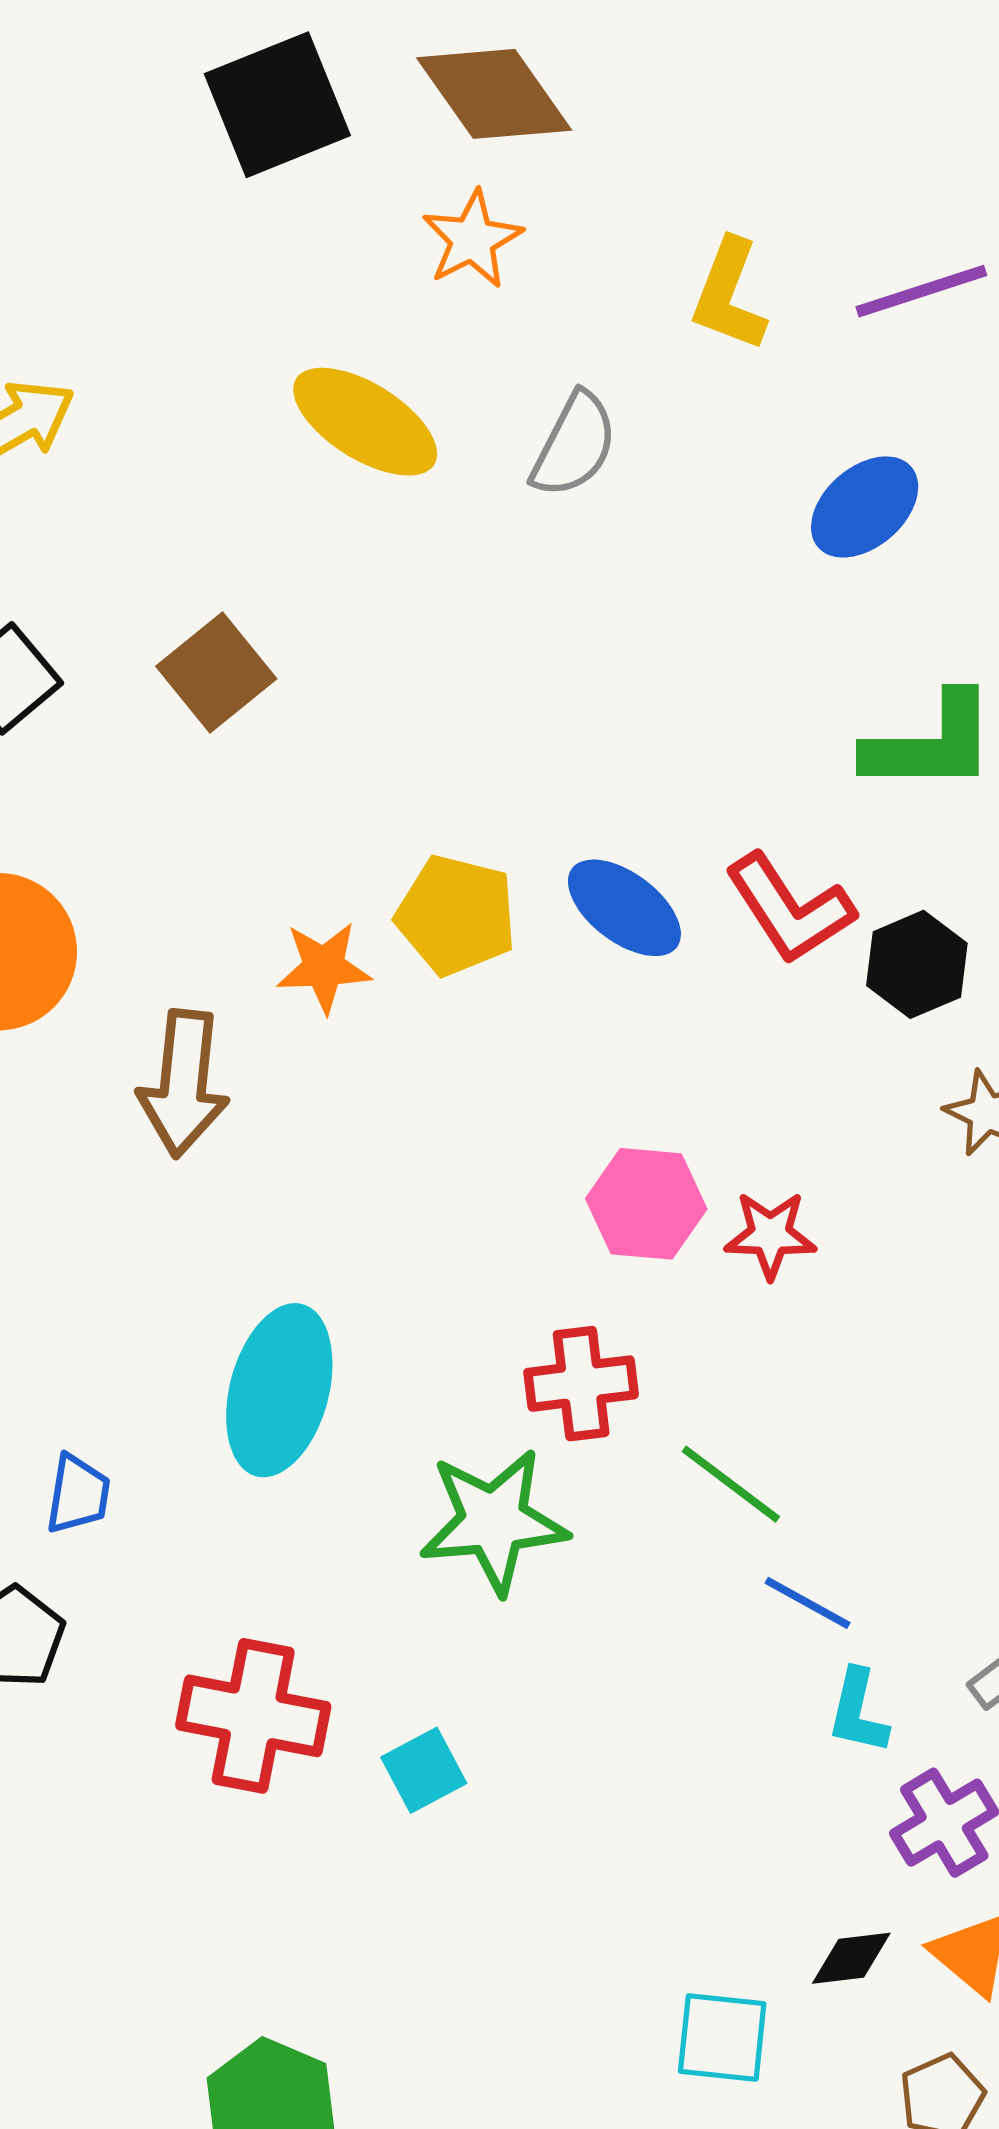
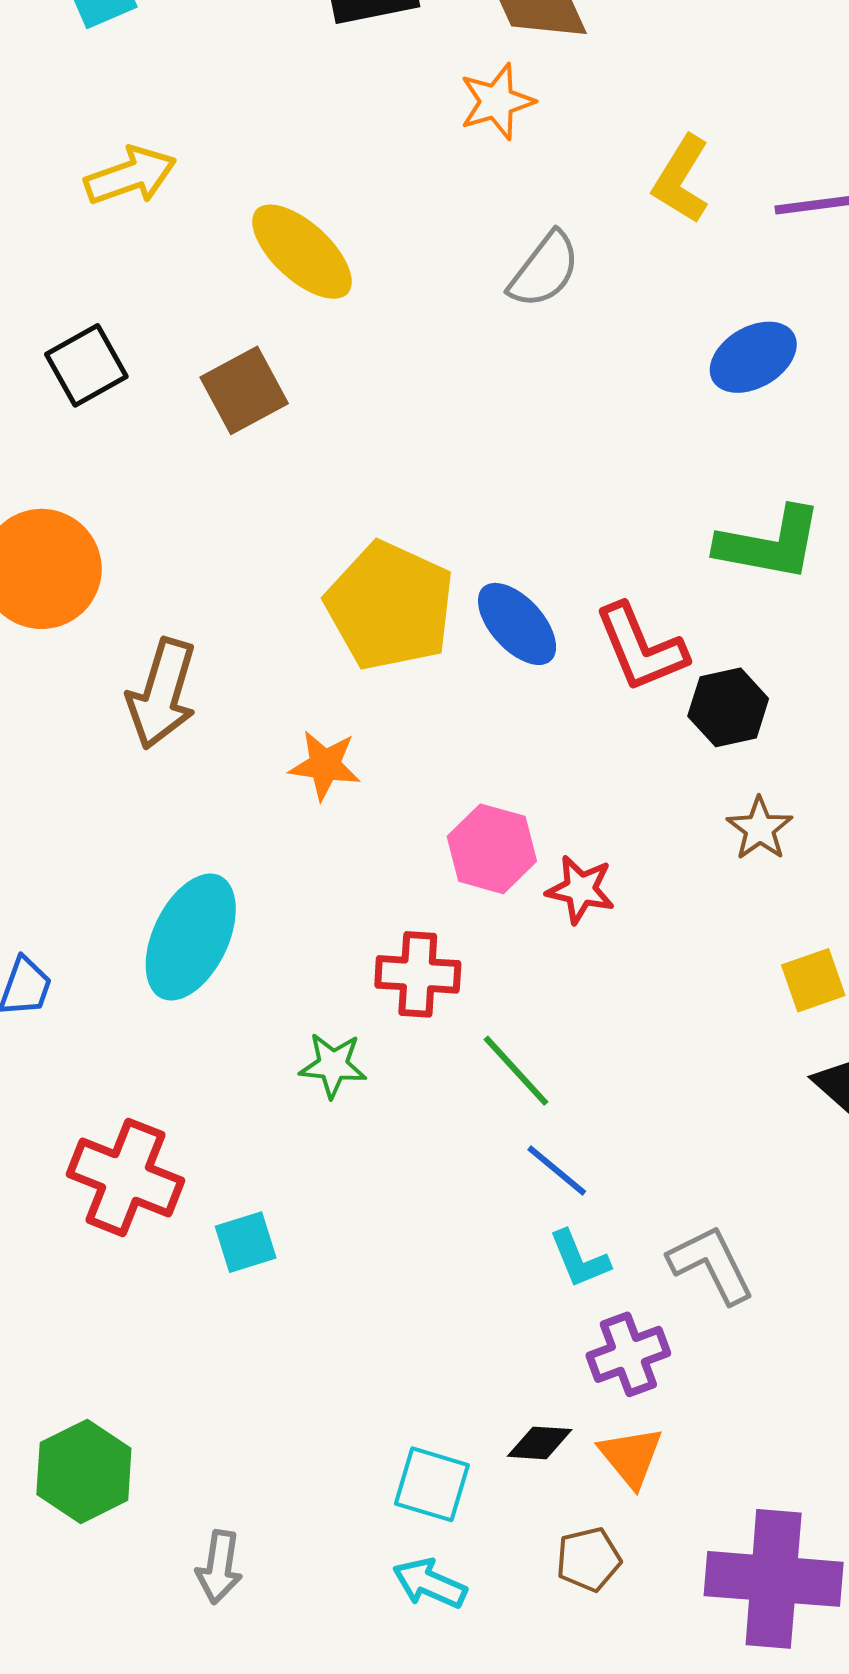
yellow ellipse: (365, 422) -> (302, 252), moved
yellow pentagon: (456, 915) -> (390, 606), size x1.4
orange star: (324, 967) -> (325, 765), moved
green star: (494, 1521) -> (333, 1065), size x0.6
cyan L-shape: (858, 1712) -> (579, 1259), turned -46

